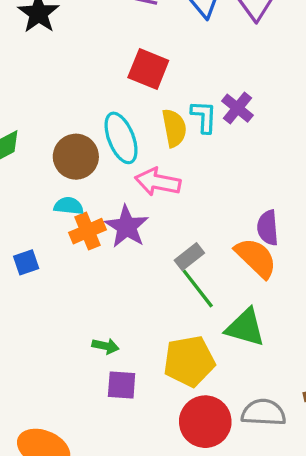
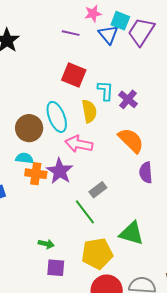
cyan L-shape: (204, 117) -> (105, 91), moved
orange cross: (88, 231) -> (36, 174), turned 30
orange semicircle: (256, 258) -> (131, 140), moved
green line: (198, 288) -> (85, 212), moved

